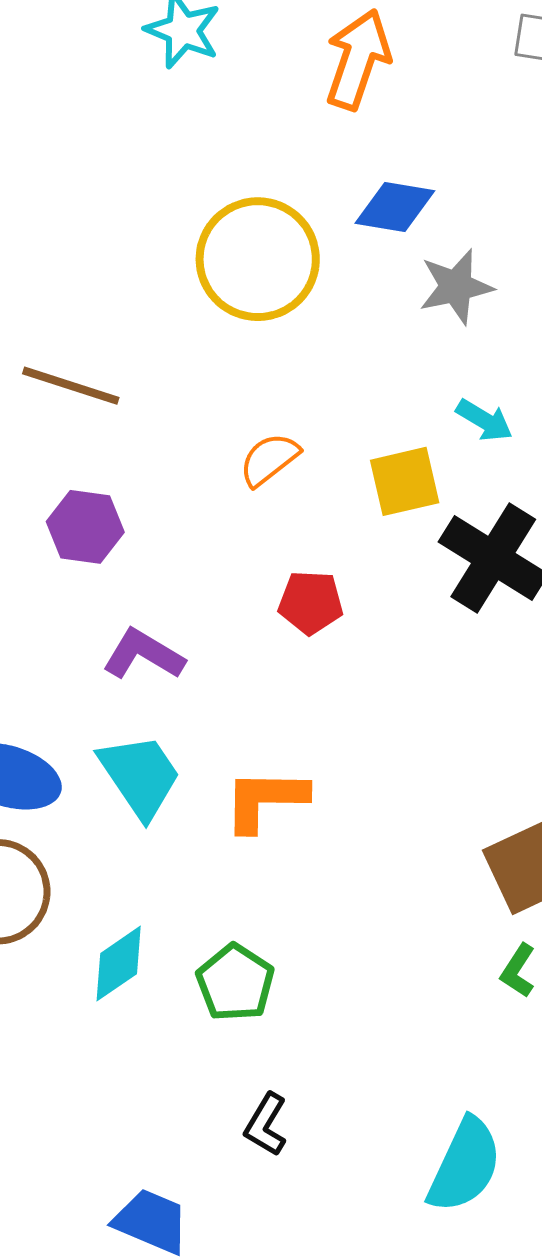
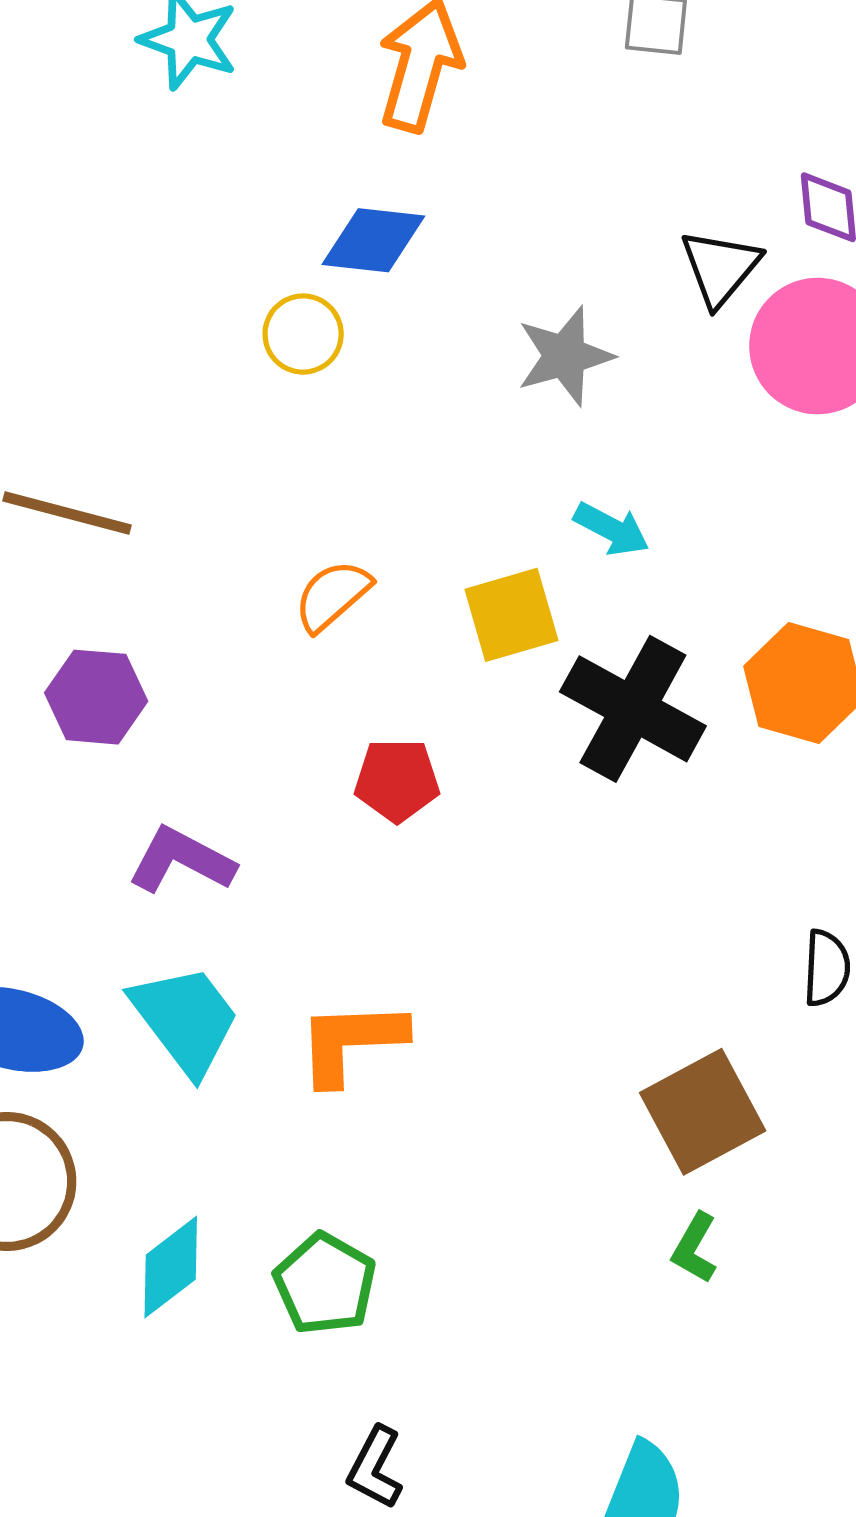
blue diamond: (395, 207) -> (373, 240), moved
yellow circle: (258, 259) -> (303, 334), size x0.5

